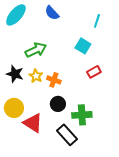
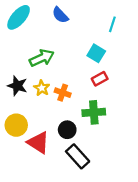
red rectangle: (94, 72) -> (100, 79), moved
black circle: (58, 104) -> (67, 130), moved
green cross: (82, 115) -> (94, 112), moved

